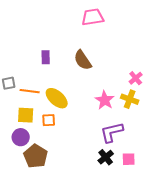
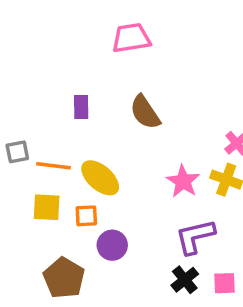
pink trapezoid: (93, 17) -> (131, 38), moved
purple circle: (21, 137) -> (112, 245), moved

